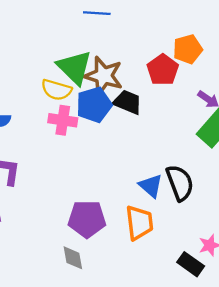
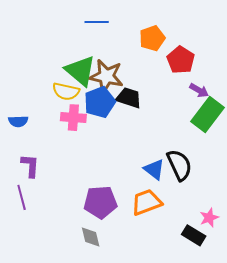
orange pentagon: (188, 49) -> (152, 38), moved
red pentagon: (163, 70) -> (181, 60), moved
orange trapezoid: (139, 223) -> (146, 202), turned -100

